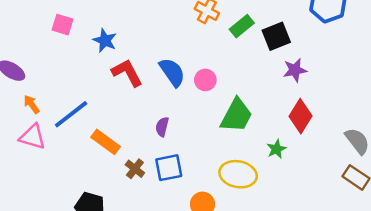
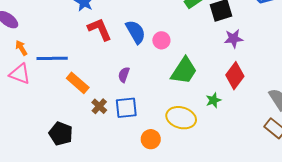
blue line: (71, 114) -> (52, 58), turned 32

